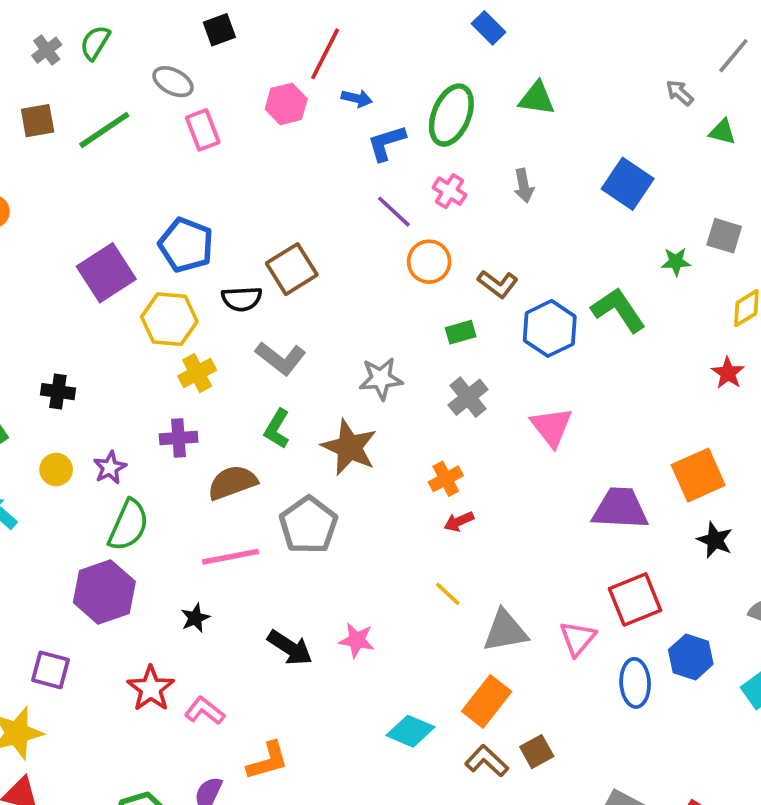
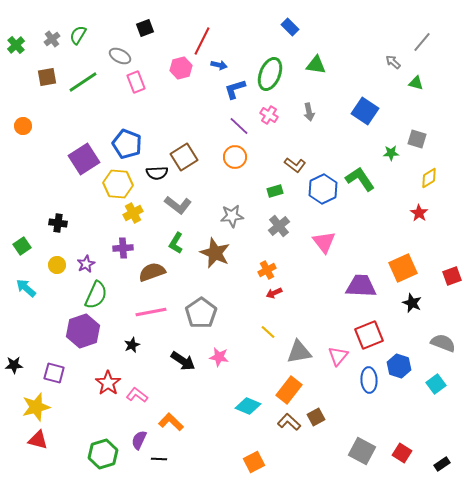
orange circle: (429, 262) -> (235, 157), moved
gray pentagon: (308, 525) -> (201, 313), moved
orange L-shape: (268, 761) -> (171, 422), turned -120

